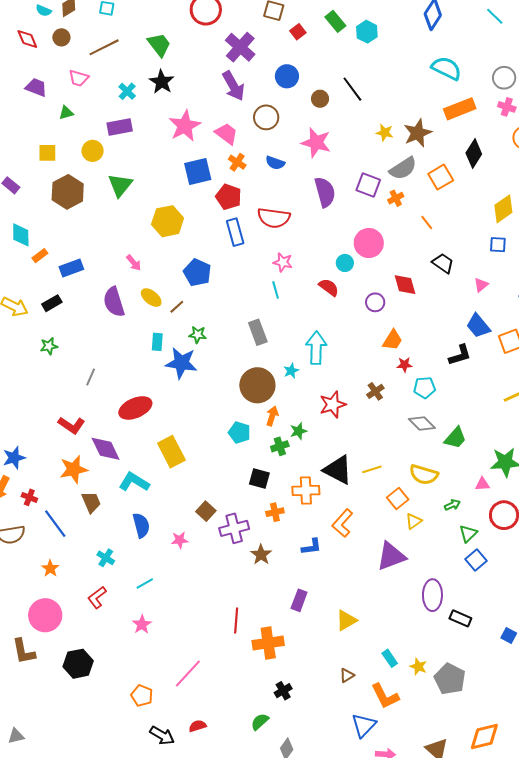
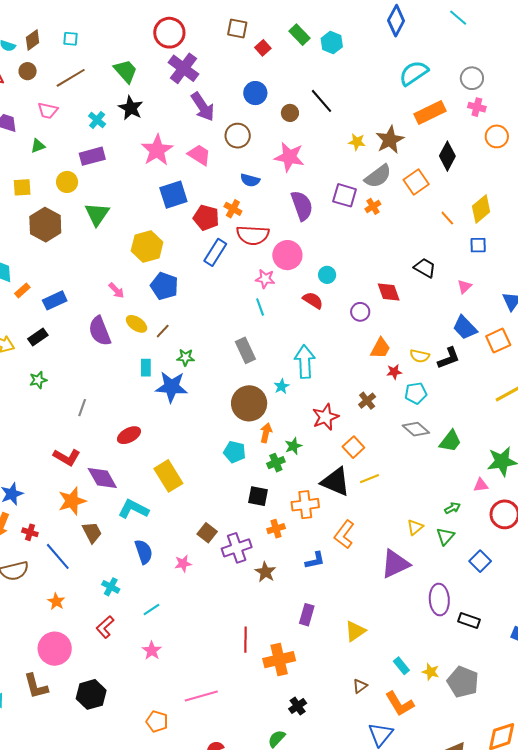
purple cross: (240, 47) -> (183, 68), moved
cyan semicircle: (446, 68) -> (414, 73), turned -56
orange cross: (237, 162) -> (233, 209), moved
orange line: (427, 223) -> (447, 218), moved
blue rectangle: (235, 232) -> (215, 252), turned 52
pink circle: (369, 243) -> (287, 255), moved
blue pentagon: (197, 273) -> (164, 286), moved
red ellipse: (135, 408) -> (129, 435), size x0.7
yellow semicircle: (424, 475) -> (420, 356), moved, size x0.7
orange square: (398, 498) -> (353, 447), moved
green triangle: (468, 534) -> (445, 536), moved
pink line: (188, 674) -> (201, 696), turned 36

